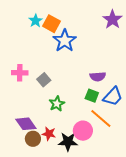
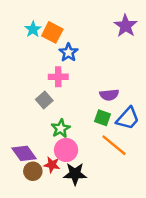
blue star: (65, 41) -> (68, 52), size x0.7
pink cross: (20, 73) -> (58, 77), moved
pink circle: (83, 131) -> (66, 150), moved

